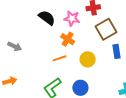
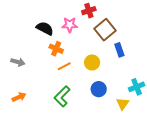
orange cross: (68, 39) -> (56, 49), moved
blue circle: (80, 88) -> (99, 89), moved

